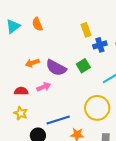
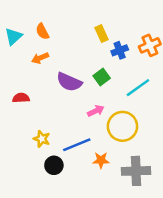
orange arrow: (32, 63) -> (40, 58), moved
pink arrow: (44, 87) -> (96, 111), moved
red semicircle: (21, 91) -> (21, 98), moved
yellow star: (21, 113) -> (42, 139), moved

